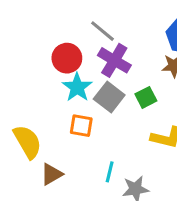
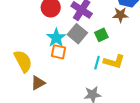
cyan star: (77, 87) -> (56, 38), moved
cyan line: (110, 172) -> (97, 63), moved

